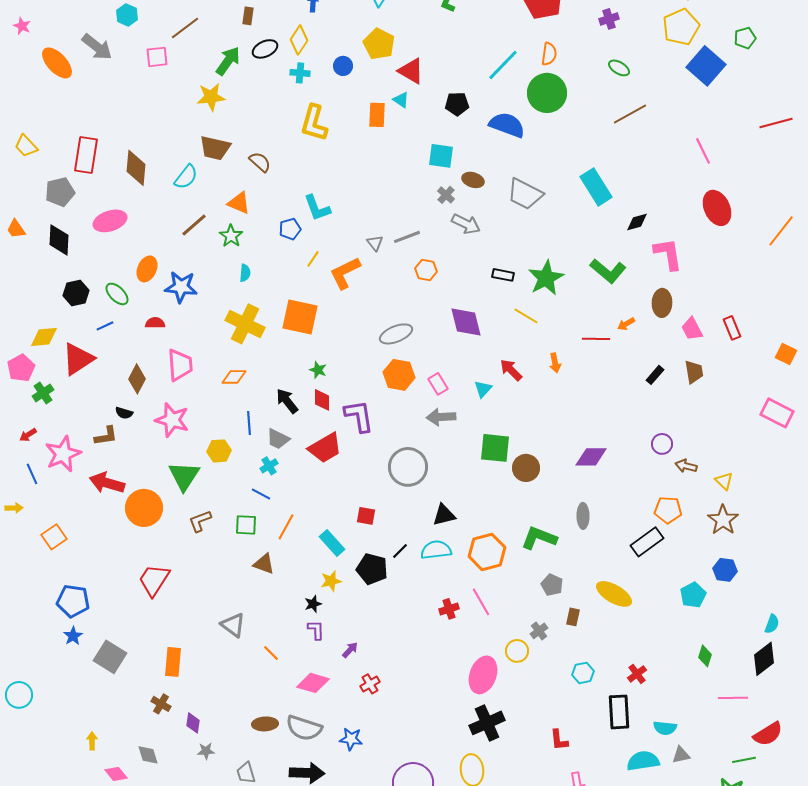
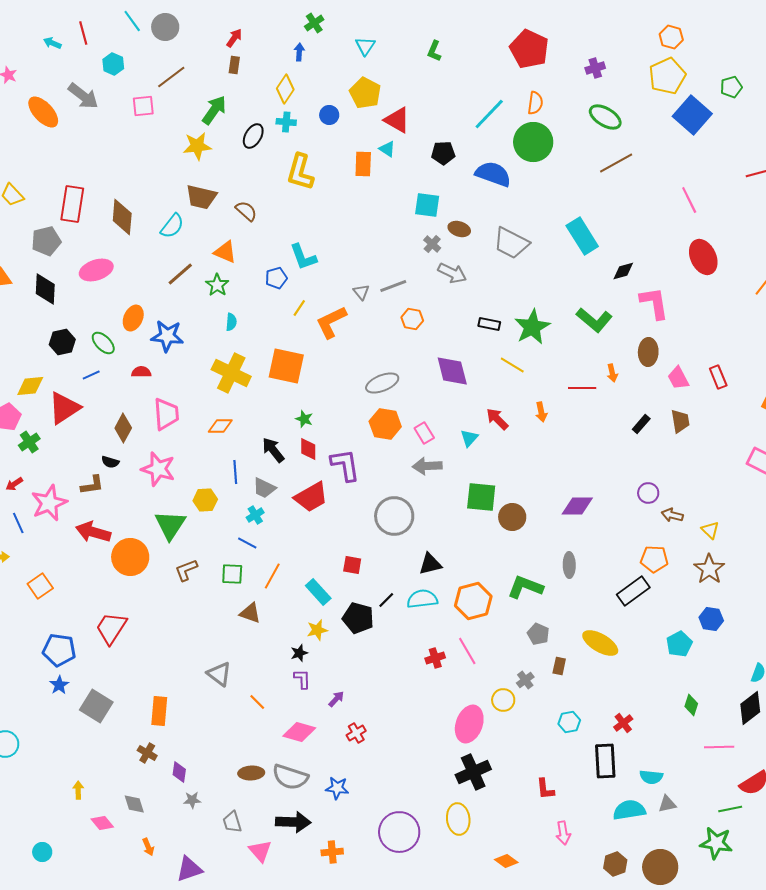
black ellipse: (265, 49) -> (253, 136), moved, turned -35
green ellipse: (619, 68) -> (605, 117), size x1.5
orange arrow: (626, 324) -> (612, 373), turned -72
red trapezoid: (154, 580) -> (111, 628), moved

